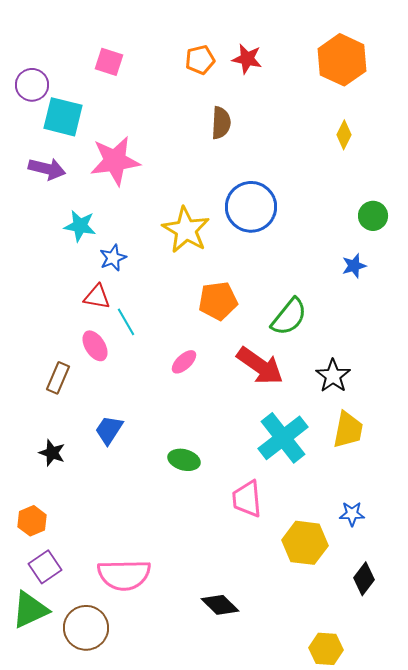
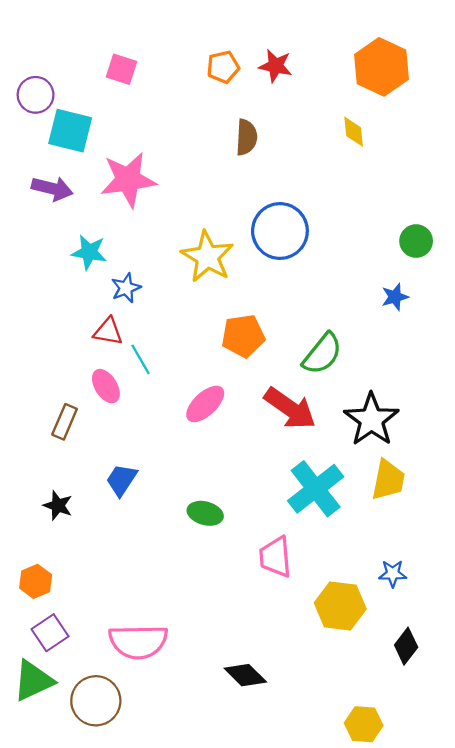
yellow diamond: (344, 135) -> (354, 132), moved, turned -32
pink ellipse: (184, 362) -> (205, 404), size x1.4
black star: (333, 376) -> (371, 420), size x1.4

